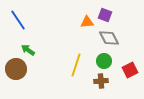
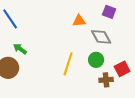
purple square: (105, 15) -> (109, 12), moved
brown cross: (101, 81) -> (106, 80), moved

